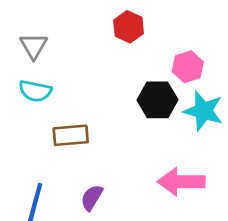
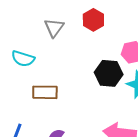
gray triangle: (34, 46) -> (54, 28), moved

